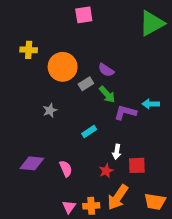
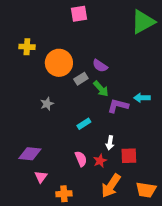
pink semicircle: (66, 169) -> (81, 159), moved
orange cross: (91, 206) -> (64, 194), moved
pink triangle: (69, 207) -> (41, 177), moved

